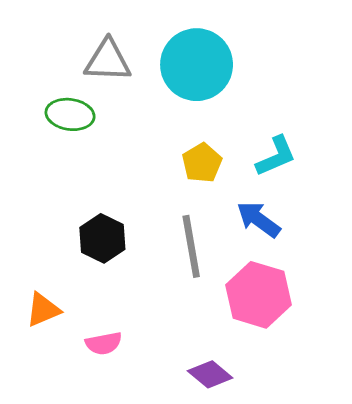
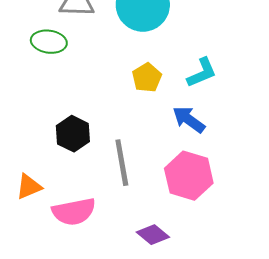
gray line: (191, 246) -> (122, 163), moved
pink semicircle: (104, 343) -> (74, 212), size x1.6

